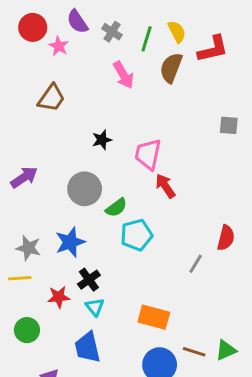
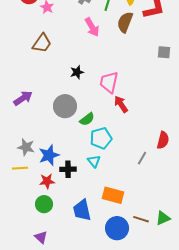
gray square: (229, 125) -> (164, 52), moved
blue star: (70, 242) -> (49, 155), moved
black cross: (89, 280) -> (68, 169), turned 35
cyan triangle: (95, 307) -> (94, 161), moved
green circle: (27, 330) -> (44, 204), moved
blue trapezoid: (87, 347) -> (82, 210), moved

